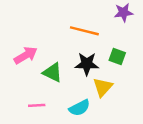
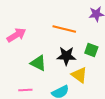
pink arrow: (26, 55) -> (16, 35), moved
yellow triangle: (103, 87) -> (79, 75), turned -36

